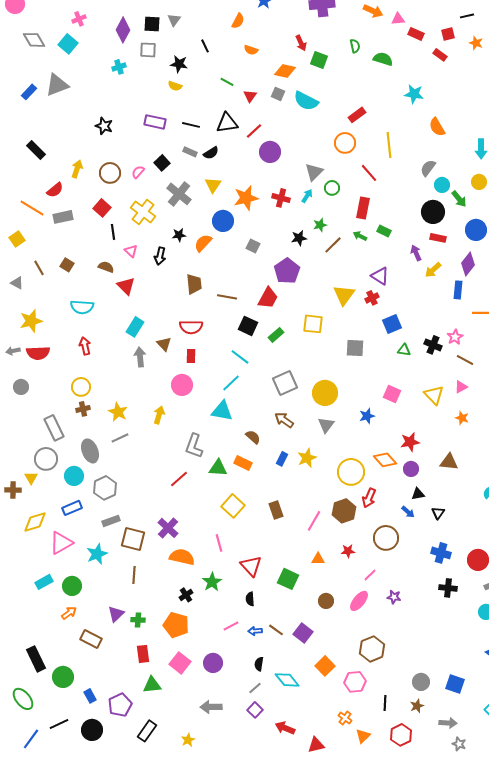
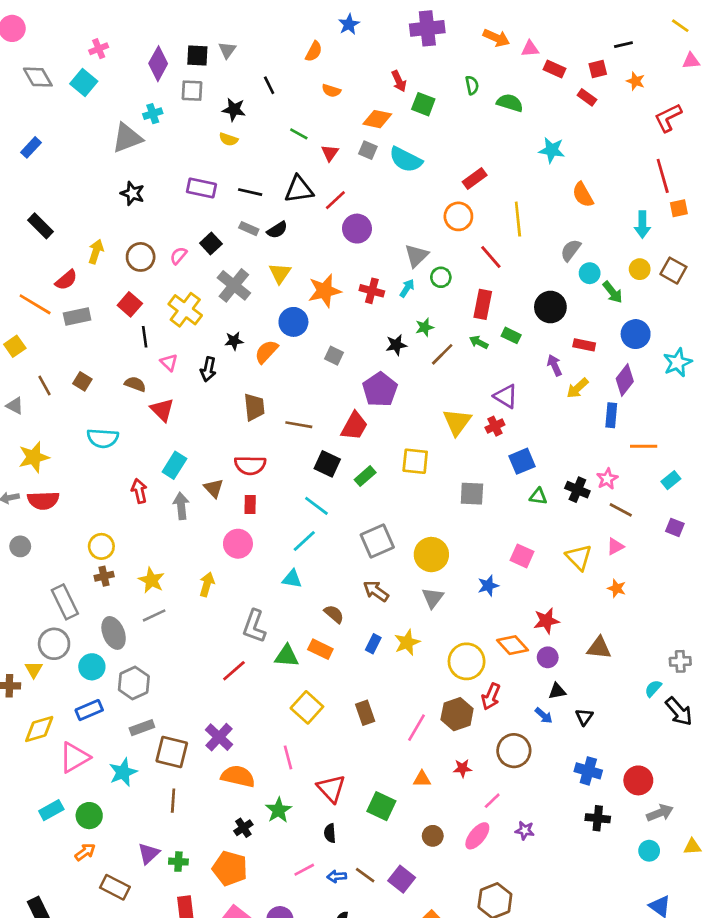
gray triangle: (57, 85) -> (127, 138), moved
black circle: (433, 212) -> (550, 307), moved
red arrow: (85, 346) -> (139, 491), moved
cyan triangle: (222, 411) -> (292, 579), size x0.7

